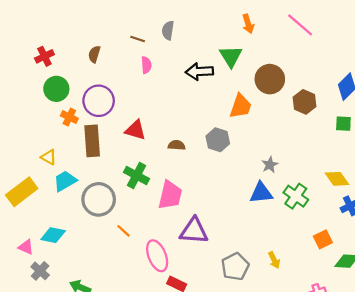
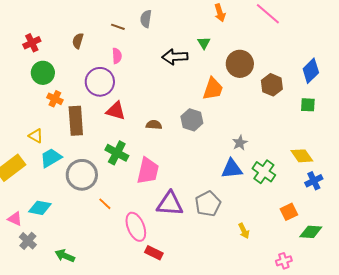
green triangle: (231, 56) -> (204, 43), size x0.6
pink semicircle: (146, 65) -> (117, 56), moved
purple circle: (99, 101) -> (100, 82), moved
gray pentagon: (235, 267) -> (208, 204), moved

